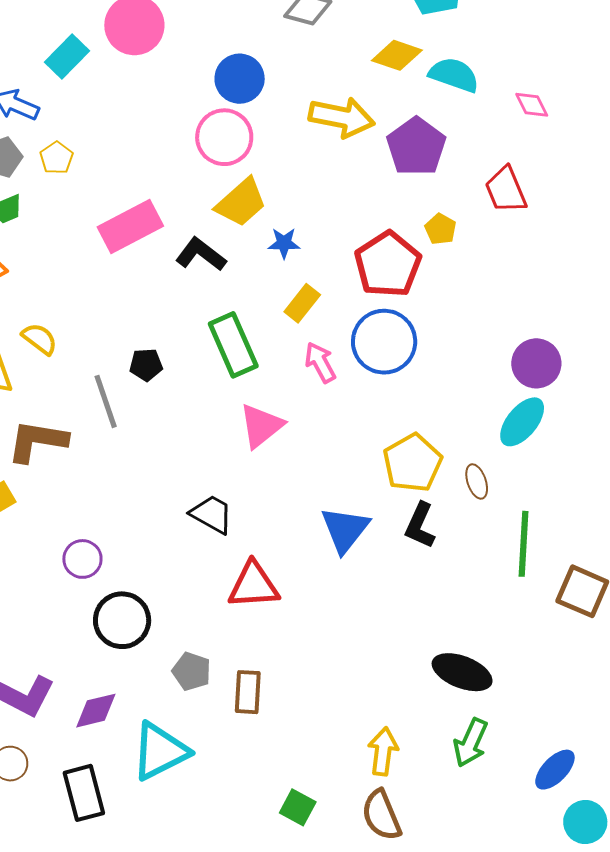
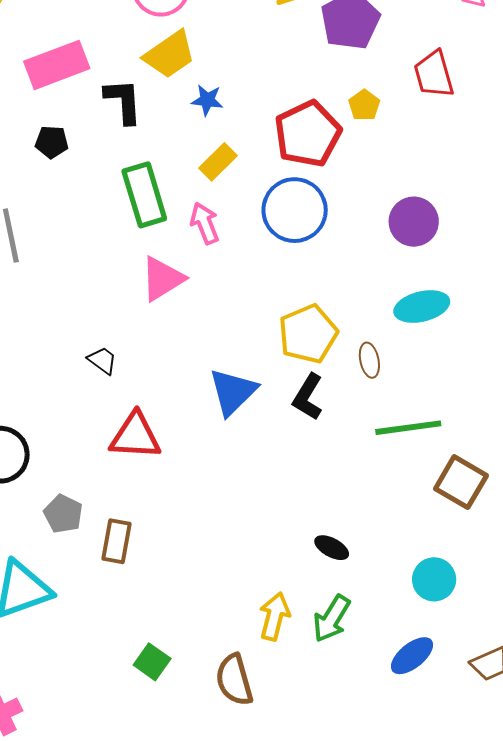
black L-shape: (201, 254) -> (123, 101), turned 42
pink arrow: (320, 362) -> (205, 223), moved
purple circle: (536, 363) -> (414, 222), moved
black pentagon: (146, 365) -> (52, 142), moved
cyan ellipse: (522, 422) -> (422, 307), turned 30
black trapezoid: (212, 514) -> (102, 360), size x0.7
green line: (523, 544) -> (408, 428), turned 72
black ellipse: (462, 672) -> (332, 548), size x0.6
yellow arrow: (383, 751) -> (275, 616), moved
cyan circle: (585, 822) -> (434, 579), moved

